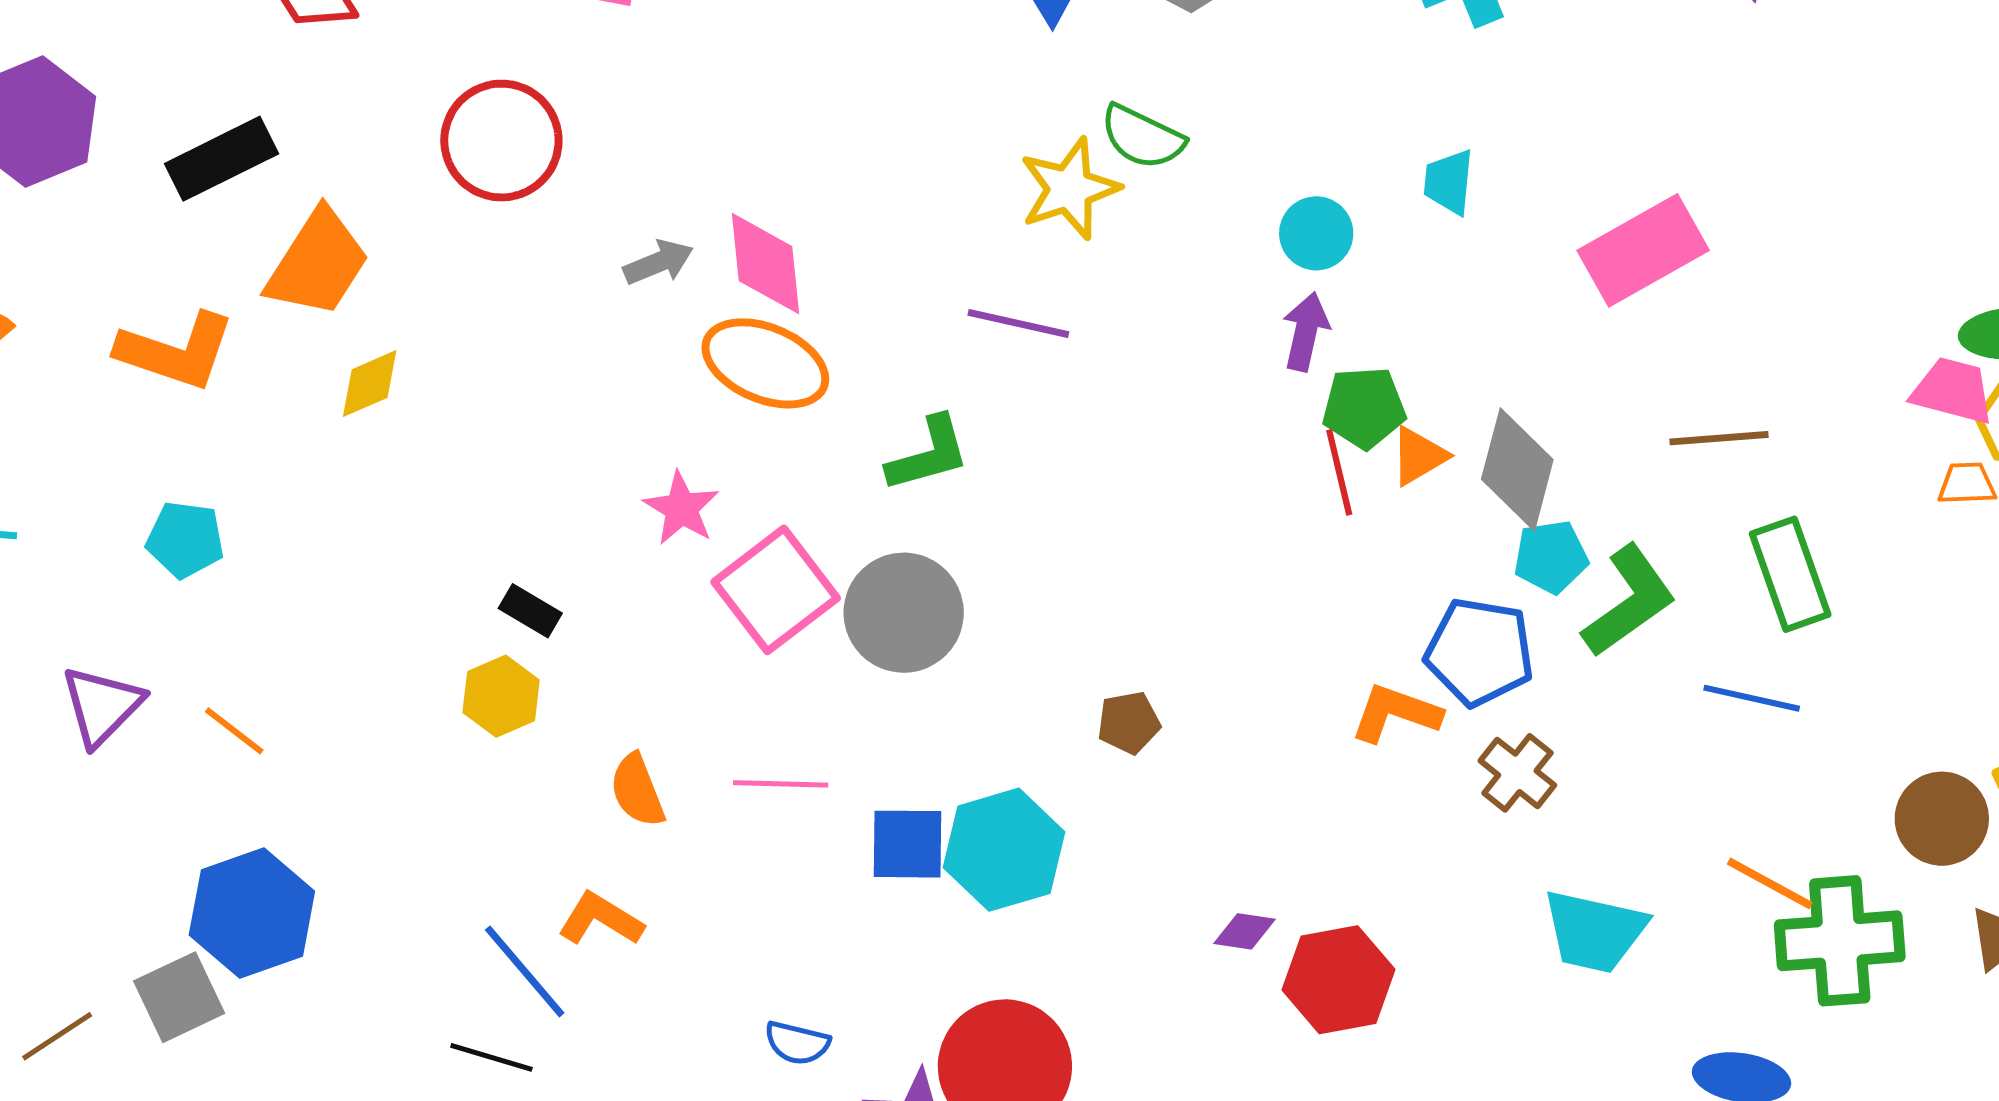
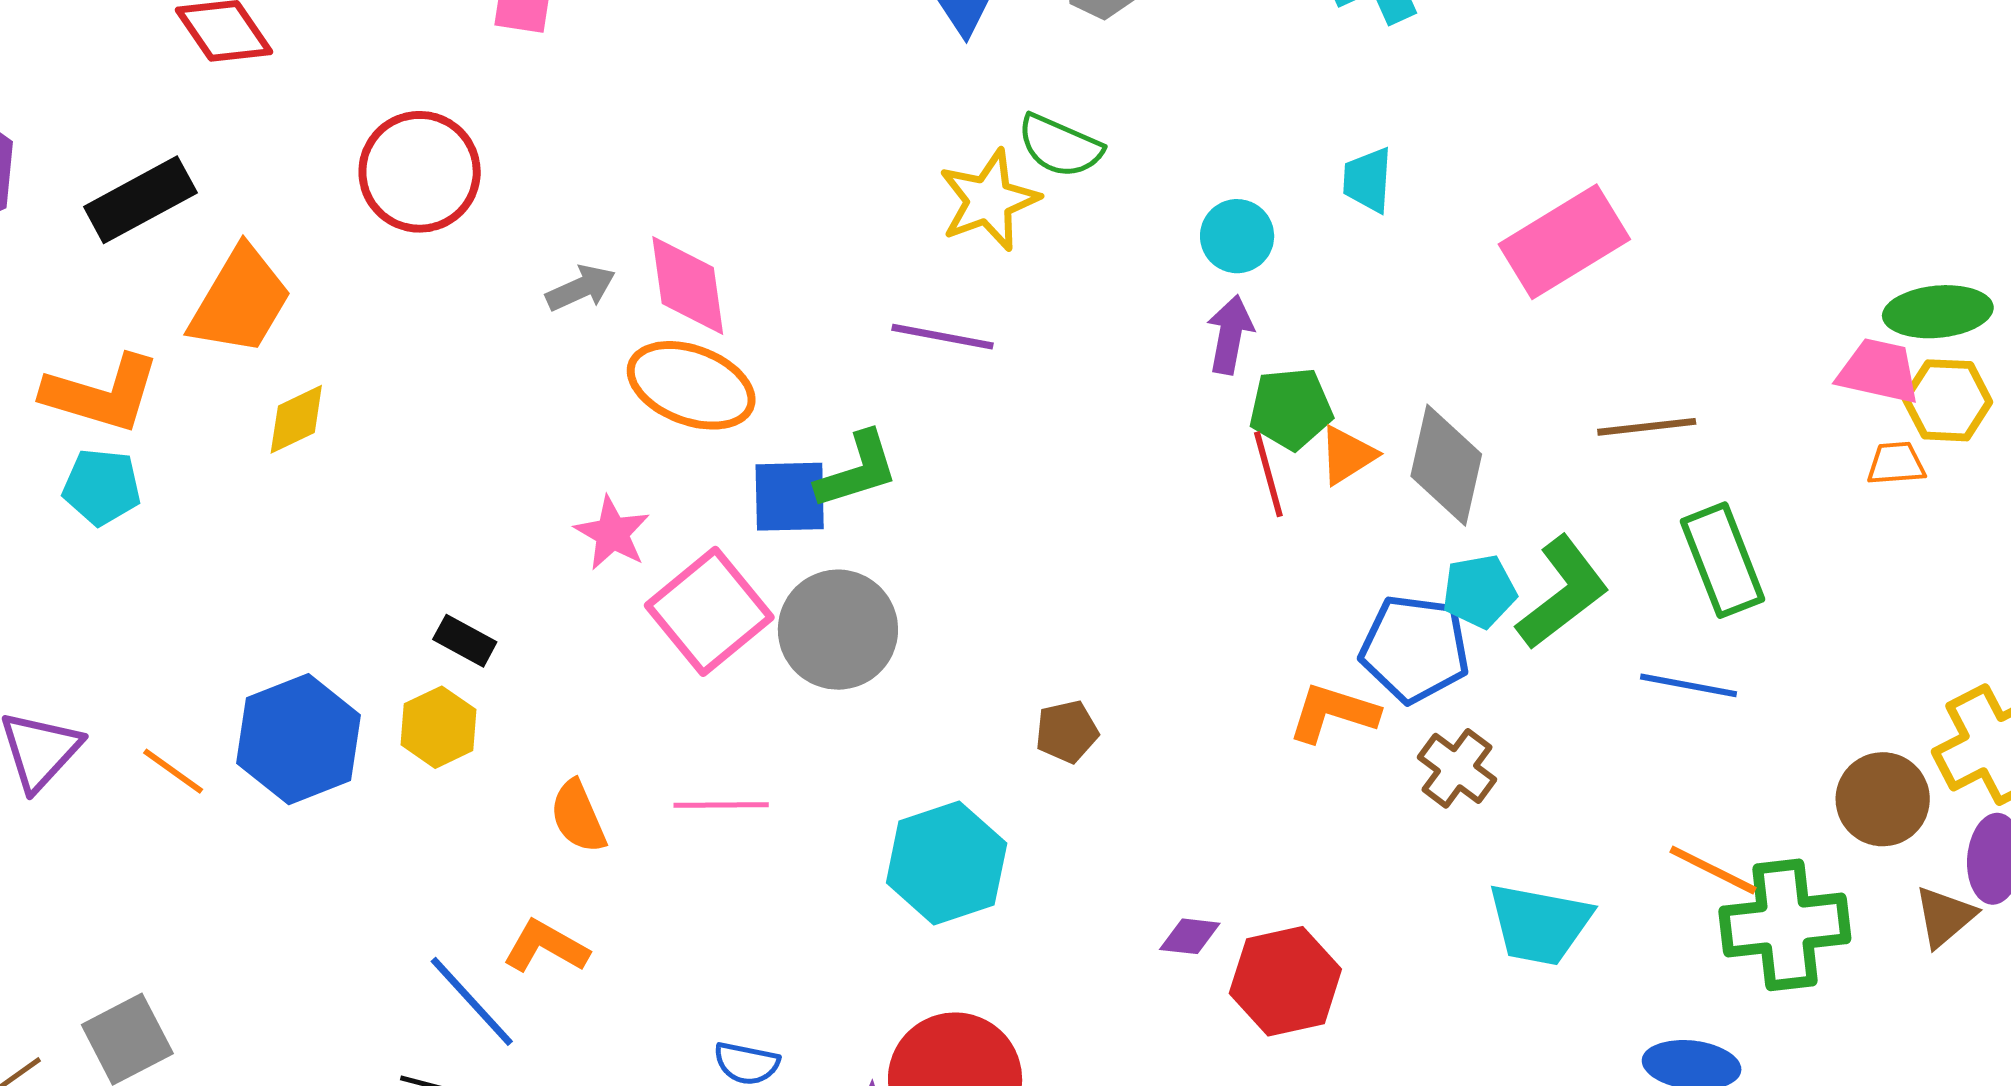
cyan pentagon: (185, 540) -> (102, 487), moved
cyan pentagon: (1551, 557) -> (1479, 591), moved
blue square: (907, 844) -> (790, 497), moved
blue hexagon: (252, 913) -> (299, 739), moved

